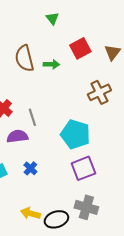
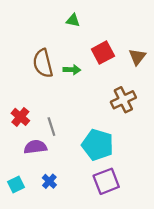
green triangle: (52, 18) -> (73, 20), turned -40

